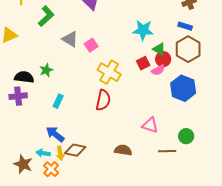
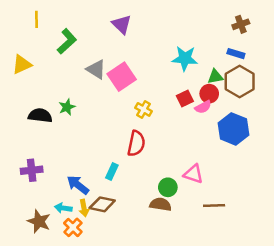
pink square: (91, 45) -> (122, 77), size x1.6
green triangle: (159, 49) -> (215, 77), moved, turned -40
yellow cross: (109, 72) -> (144, 109), size x0.6
purple cross: (18, 96) -> (32, 170), moved
cyan rectangle: (58, 101) -> (112, 171), moved
green circle: (186, 136) -> (168, 187), moved

